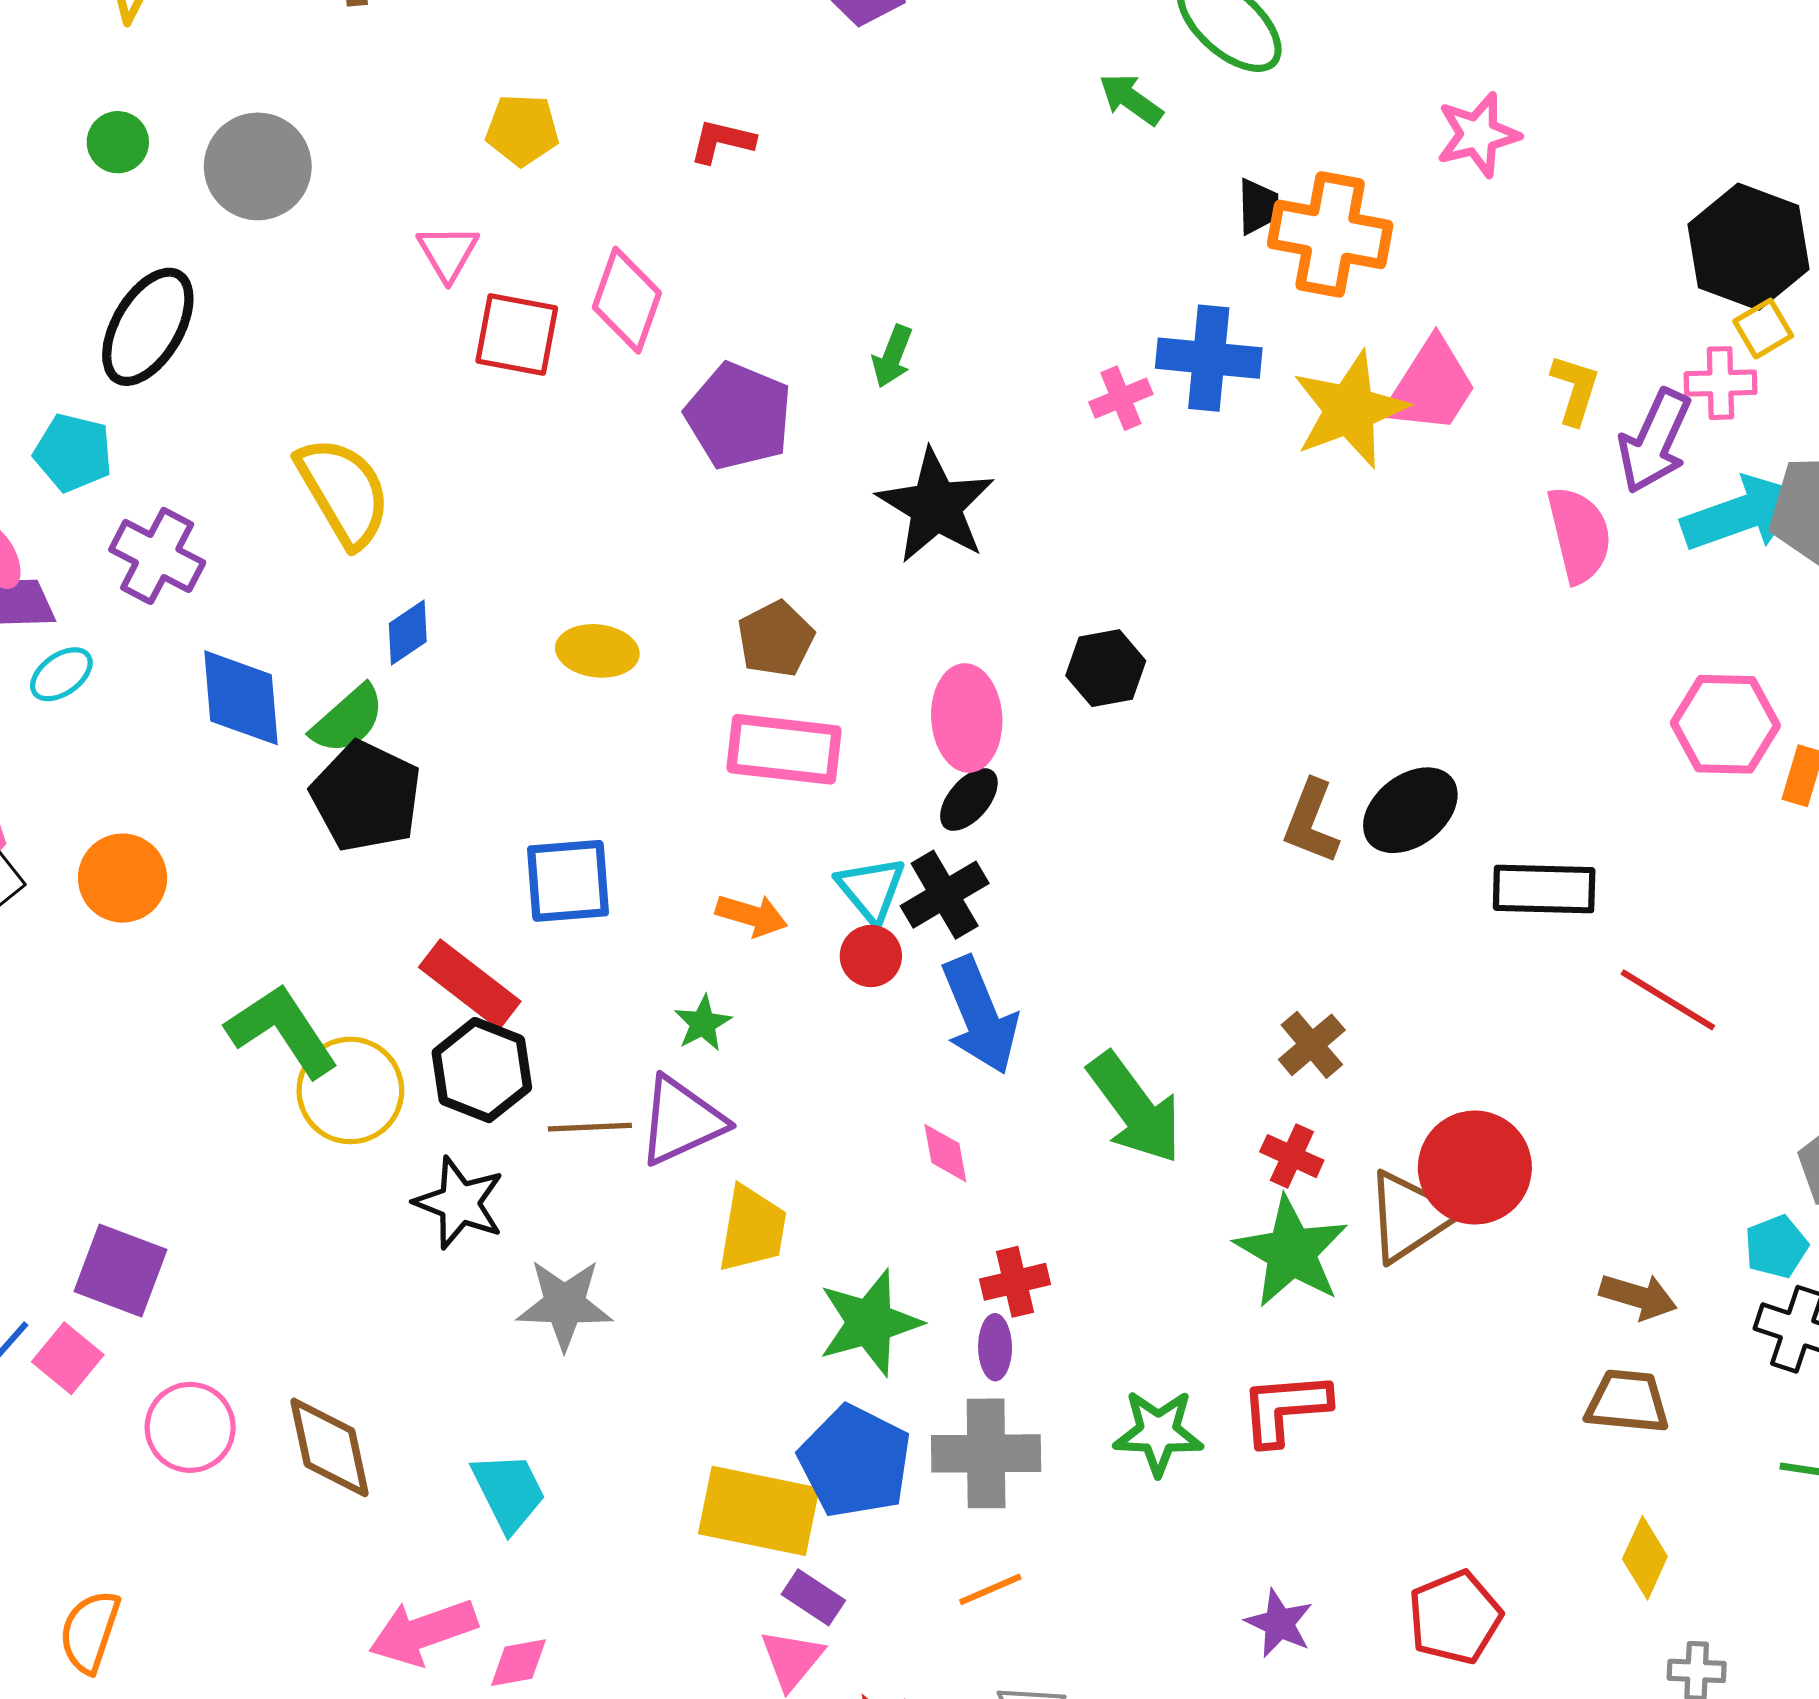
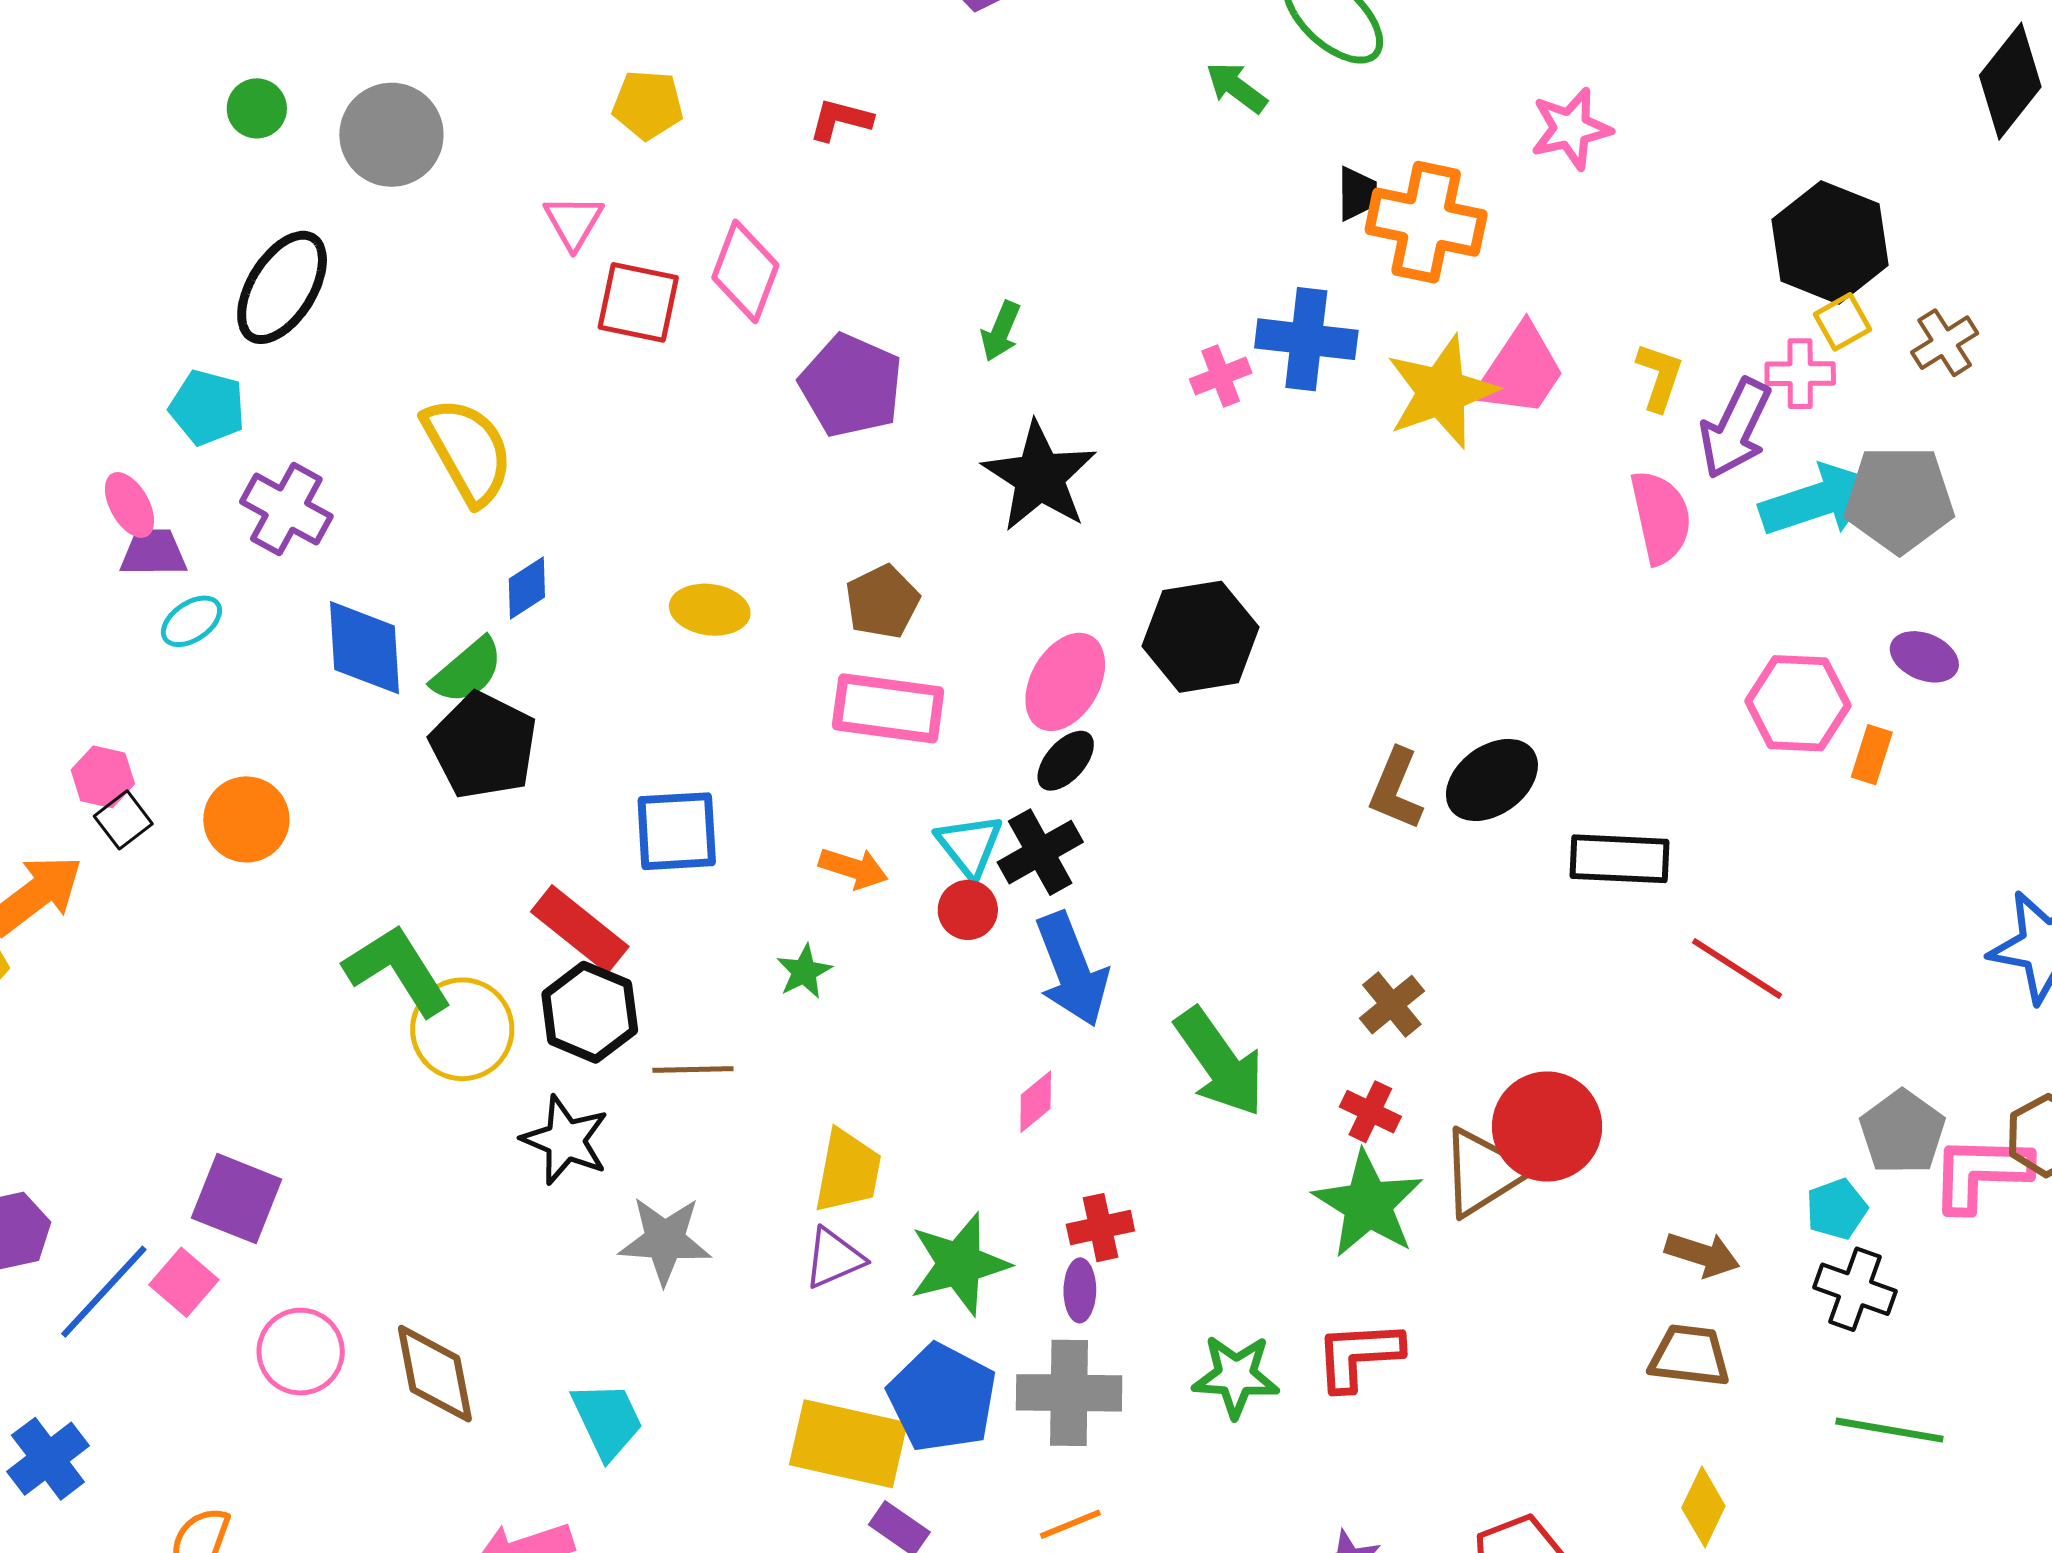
black hexagon: (1106, 668) -> (1201, 637), size x1.5
pink ellipse: (967, 718) -> (1065, 682), turned 32
purple triangle: (681, 1121) -> (834, 1258), moved, size x0.7
pink diamond: (945, 1153) -> (1036, 1102), turned 60

